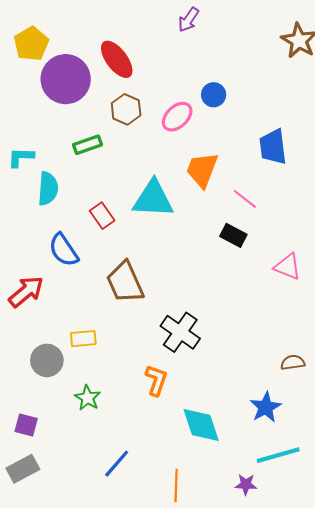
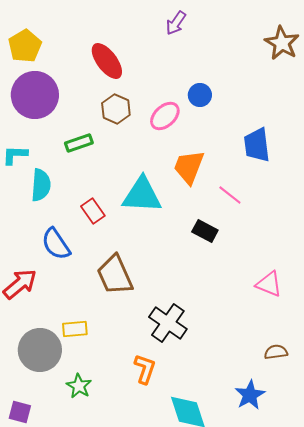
purple circle: (66, 79) -> (35, 95), moved
black rectangle: (233, 235) -> (205, 231), moved
pink triangle: (288, 267) -> (269, 284), moved
gray circle: (47, 360) -> (40, 350), size x1.4

